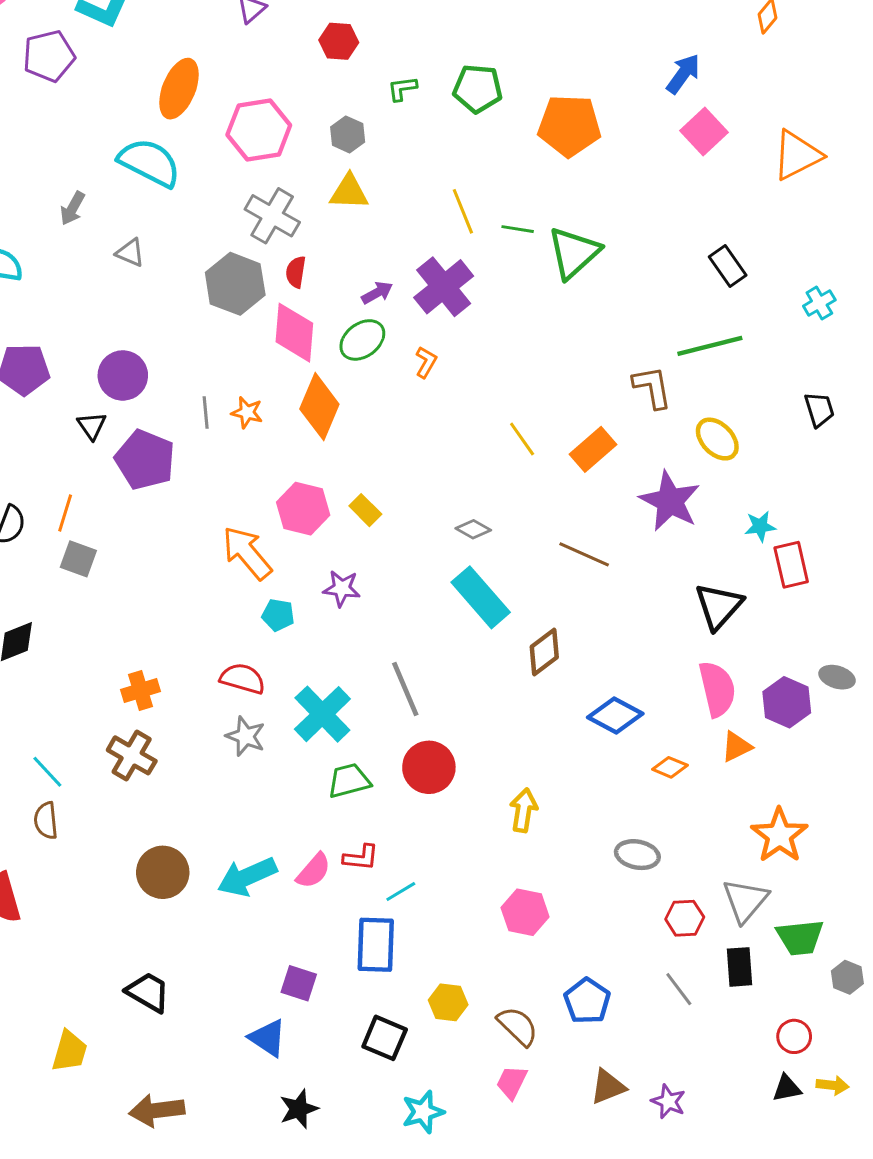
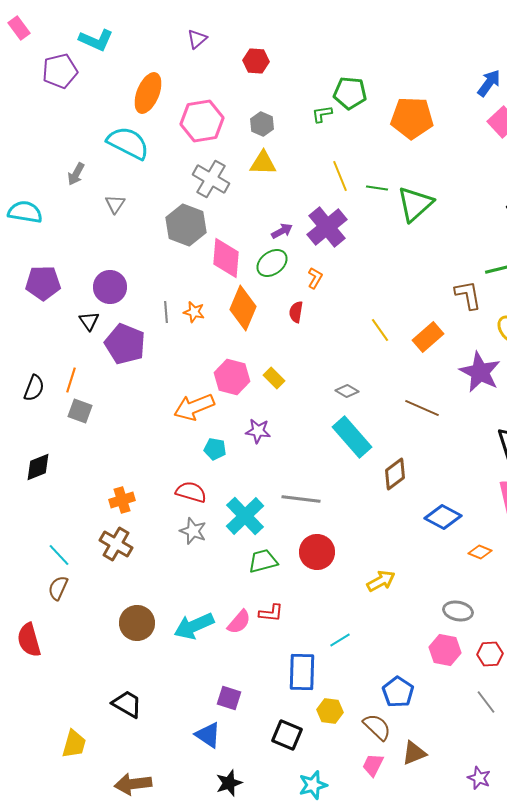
green L-shape: (402, 89) -> (322, 114), moved
gray triangle: (130, 253) -> (115, 204), turned 40
red semicircle: (296, 272) -> (296, 312), moved
orange arrow: (247, 553) -> (194, 407), turned -72
gray line: (405, 689) -> (301, 499), turned -60
yellow arrow: (524, 810) -> (381, 581), turned 52
brown semicircle: (46, 821) -> (58, 588), turned 30
cyan line: (401, 892) -> (340, 640), moved
pink hexagon: (525, 912) -> (445, 650), moved
blue rectangle: (376, 945) -> (302, 672), moved
blue pentagon: (587, 1001) -> (398, 692), moved
brown triangle: (608, 1087) -> (414, 753), moved

